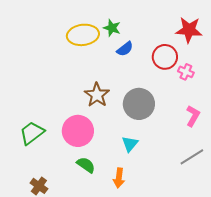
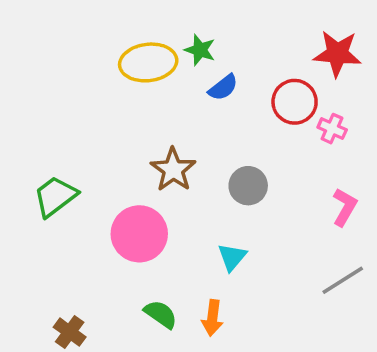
gray circle: (139, 104) -> (248, 186), size x0.7
green trapezoid: (32, 133) -> (55, 196), moved
green semicircle: (86, 165) -> (161, 314), moved

